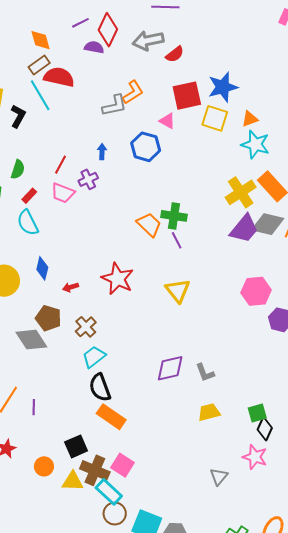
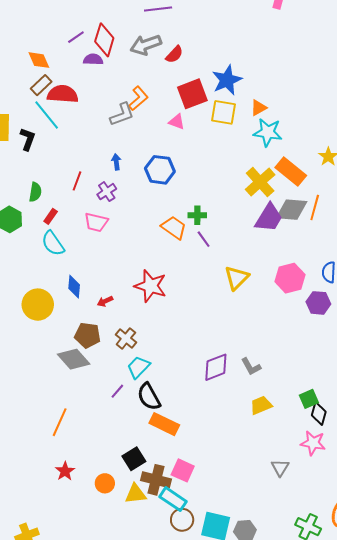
blue hexagon: (146, 147) -> (160, 170), moved
pink trapezoid: (63, 193) -> (96, 222), moved
green cross: (174, 216) -> (197, 215), size x0.7
yellow triangle: (178, 291) -> (237, 278), moved, turned 32
purple line: (34, 407) -> (117, 391), moved, turned 49

